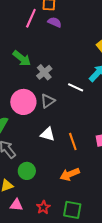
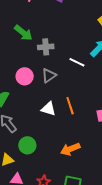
gray cross: (44, 72) -> (46, 47), turned 35
pink circle: (23, 102) -> (25, 76), size x0.7
orange line: (73, 141) -> (70, 106), moved

